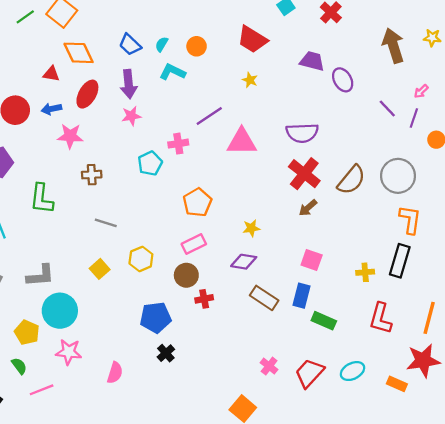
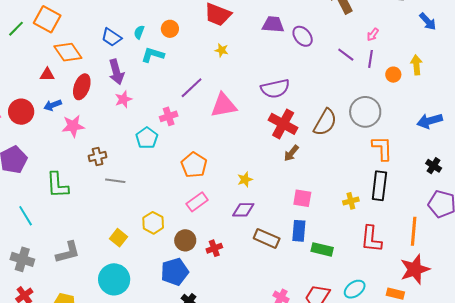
gray line: (106, 223) -> (115, 181), moved
brown circle: (186, 275) -> (185, 240), moved
cyan circle: (60, 311) -> (114, 279), moved

